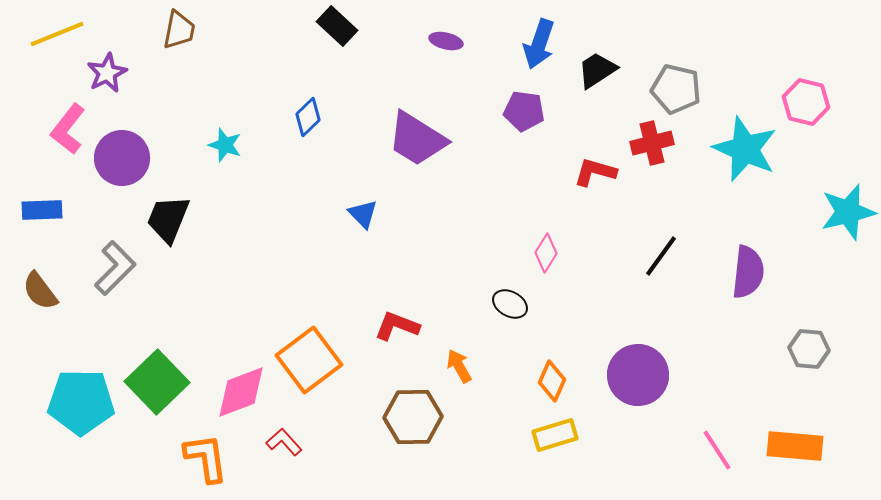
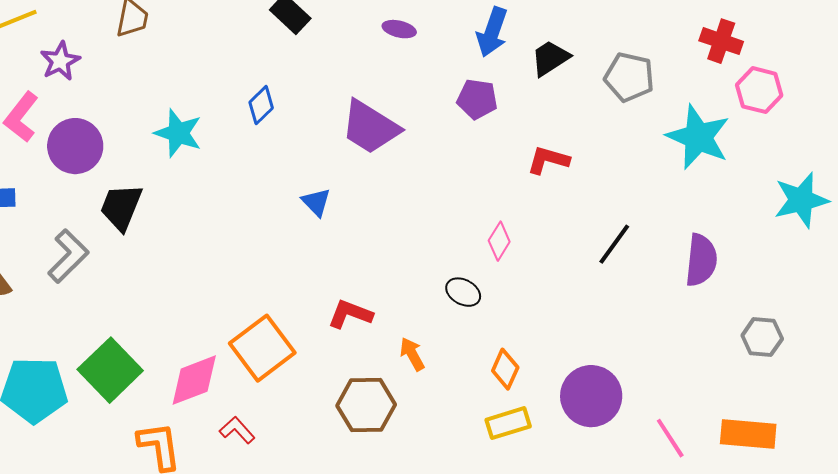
red cross: (652, 143) -> (721, 41), moved, turned 33
cyan star: (225, 145) -> (178, 133), size x1.4
purple circle: (638, 375) -> (591, 396), moved

